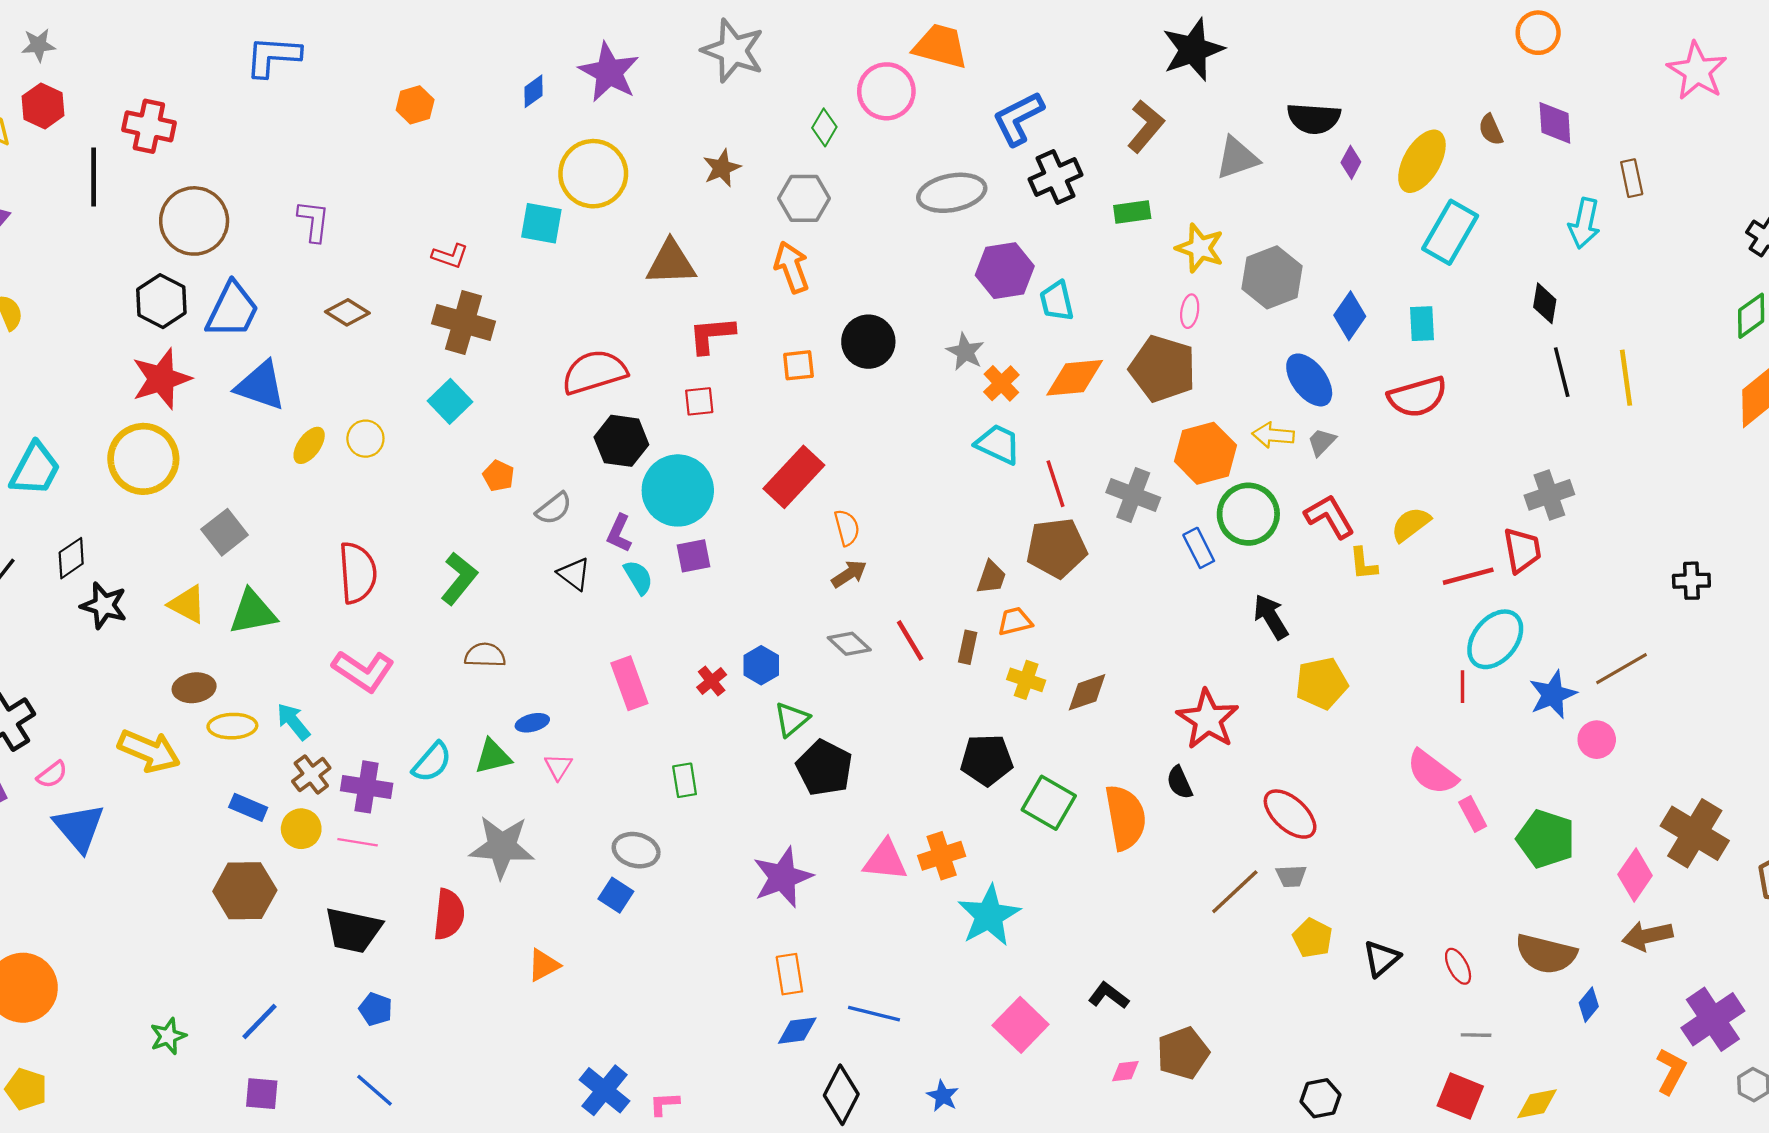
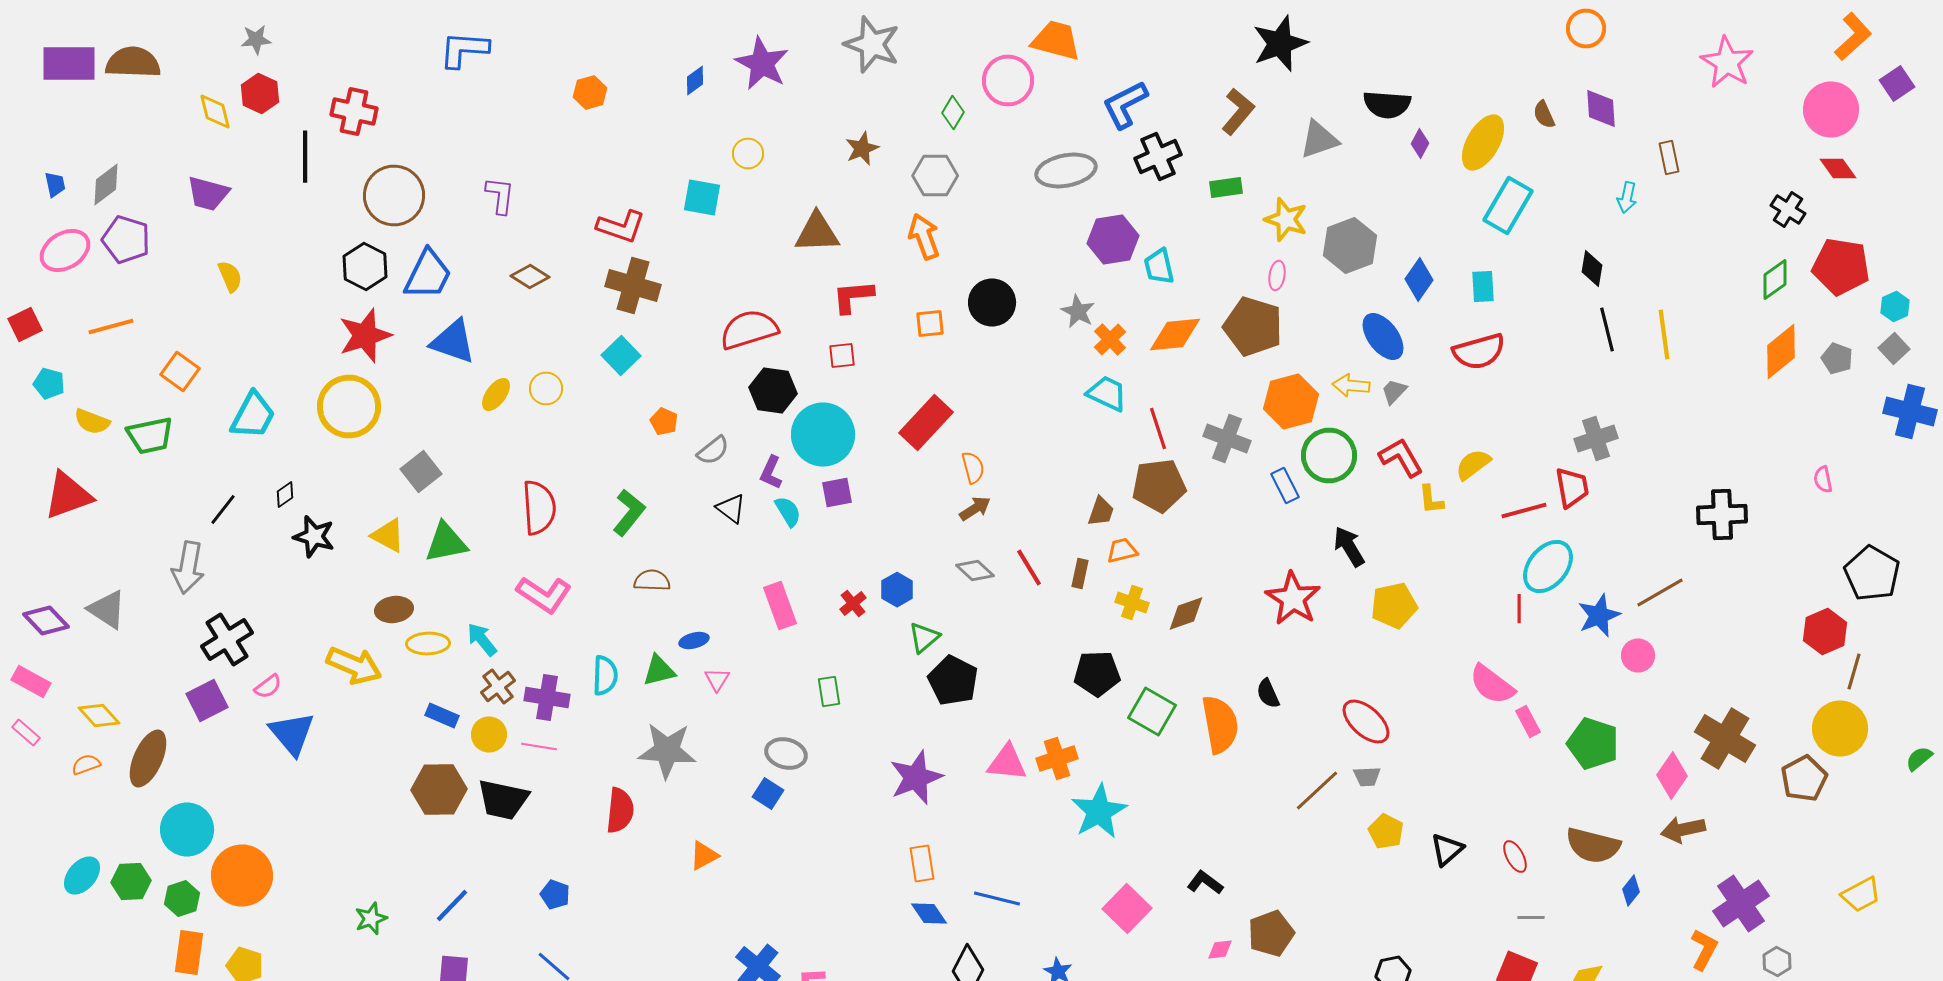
yellow circle: (593, 174) -> (748, 154), size x0.5
cyan arrow: (1584, 223) -> (1627, 198), size x0.7
red L-shape: (450, 256) -> (621, 226), size x1.5
black diamond: (71, 558) -> (285, 494), size x0.7
black cross: (1691, 581) -> (1722, 514), size x1.5
red star: (1208, 719) -> (1293, 598), moved
cyan semicircle: (432, 762) -> (605, 676), turned -39
black trapezoid: (353, 930) -> (503, 800), moved
blue diamond: (797, 1031) -> (929, 914), turned 63

